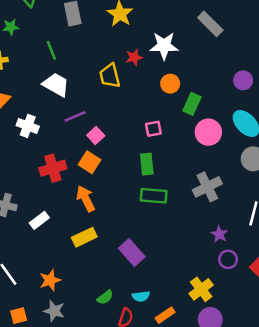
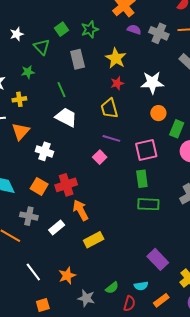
red star: (134, 57) -> (117, 83), moved
purple line: (75, 116) -> (111, 138), moved, turned 42
pink square: (153, 129) -> (146, 150), size x1.6
orange square: (90, 162) -> (39, 186), moved
orange arrow: (86, 199) -> (81, 210), moved
purple rectangle: (132, 253) -> (158, 259), moved
gray star: (54, 311) -> (86, 298), moved

